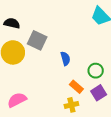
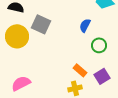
blue semicircle: (65, 59) -> (85, 25), moved, turned -136
green circle: (96, 71) -> (99, 45), moved

